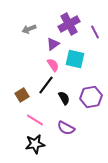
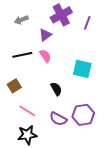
purple line: (95, 32) -> (87, 23), turned 48
cyan square: (75, 59) -> (82, 69), moved
black line: (46, 85) -> (22, 55), moved, turned 42
purple hexagon: (91, 97) -> (83, 115), moved

